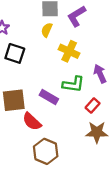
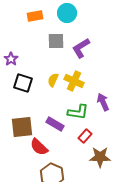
yellow semicircle: (47, 30) -> (53, 80), moved
red rectangle: (93, 106) -> (85, 136), moved

